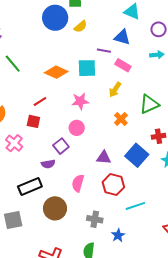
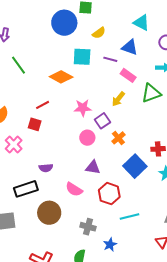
yellow semicircle: (80, 27) -> (99, 33), moved
cyan square: (87, 68) -> (82, 57), moved
green triangle: (149, 104) -> (151, 93), moved
orange cross: (121, 119) -> (118, 138), moved
pink circle: (77, 128) -> (87, 138), moved
purple square: (61, 146) -> (102, 121), moved
purple triangle: (104, 158) -> (93, 167), moved
pink semicircle: (78, 183) -> (74, 189), turned -78

